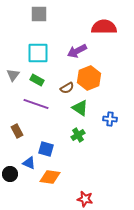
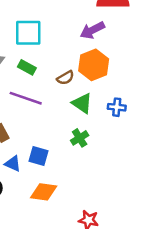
purple arrow: (77, 51) -> (92, 30), moved
blue cross: (110, 119) -> (117, 107), moved
blue triangle: (29, 163) -> (13, 164), moved

